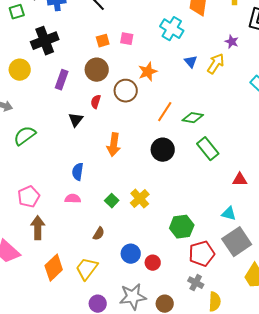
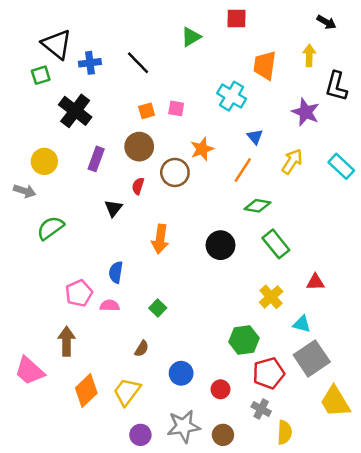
black cross: (45, 41) -> (75, 111), turned -32
purple star: (232, 42) -> (306, 112), size x1.6
yellow arrow: (216, 64) -> (292, 161), moved
yellow circle: (20, 70) -> (44, 161), moved
orange line: (165, 112) -> (243, 170), moved
pink pentagon: (29, 197) -> (79, 293), moved
yellow cross: (140, 199) -> (271, 297), moved
red circle: (153, 263) -> (221, 389), moved

